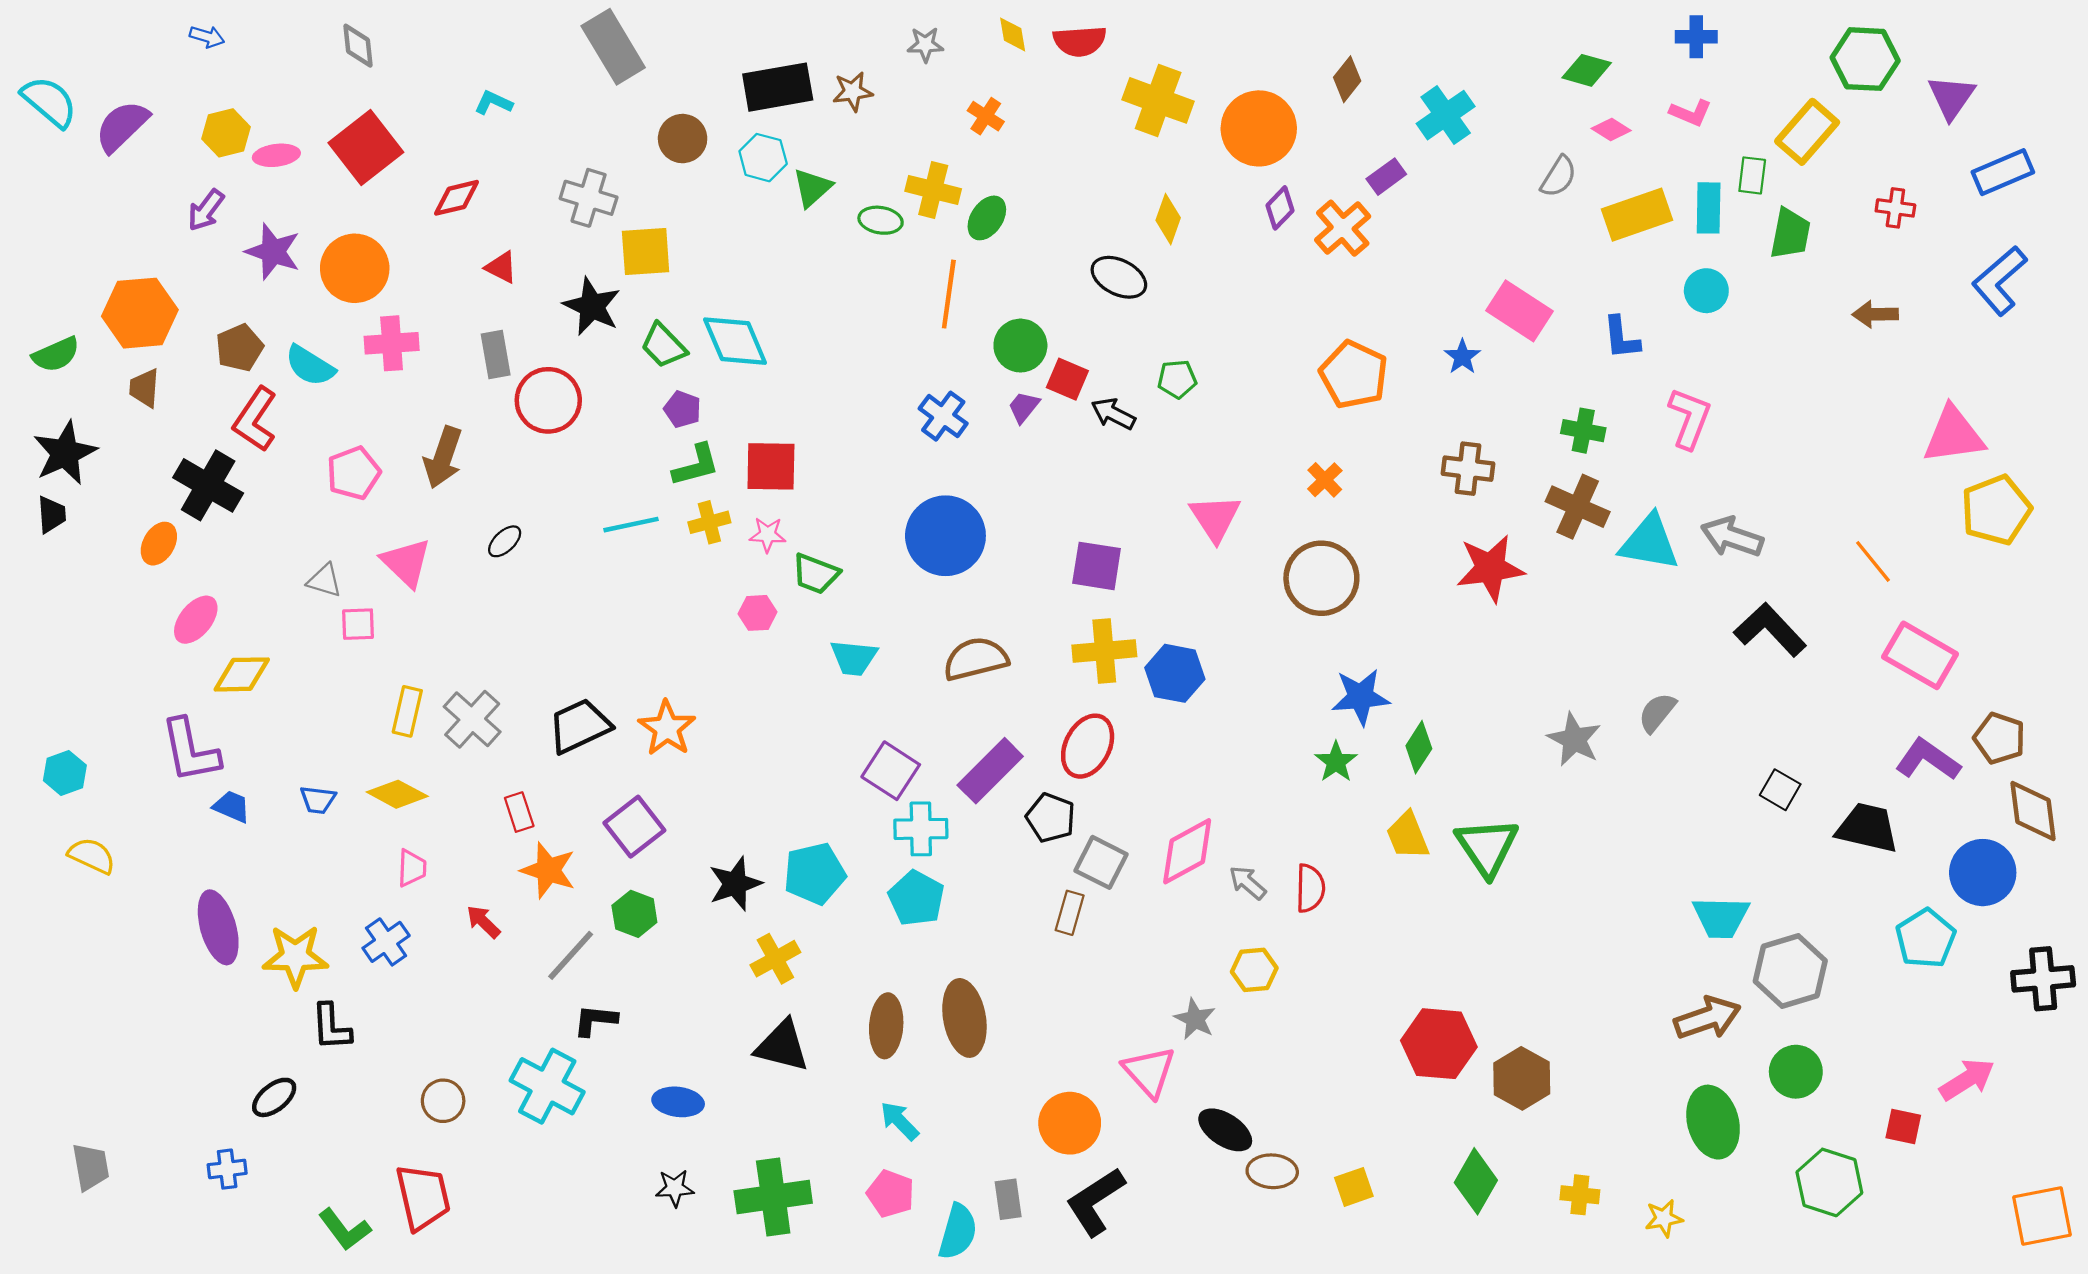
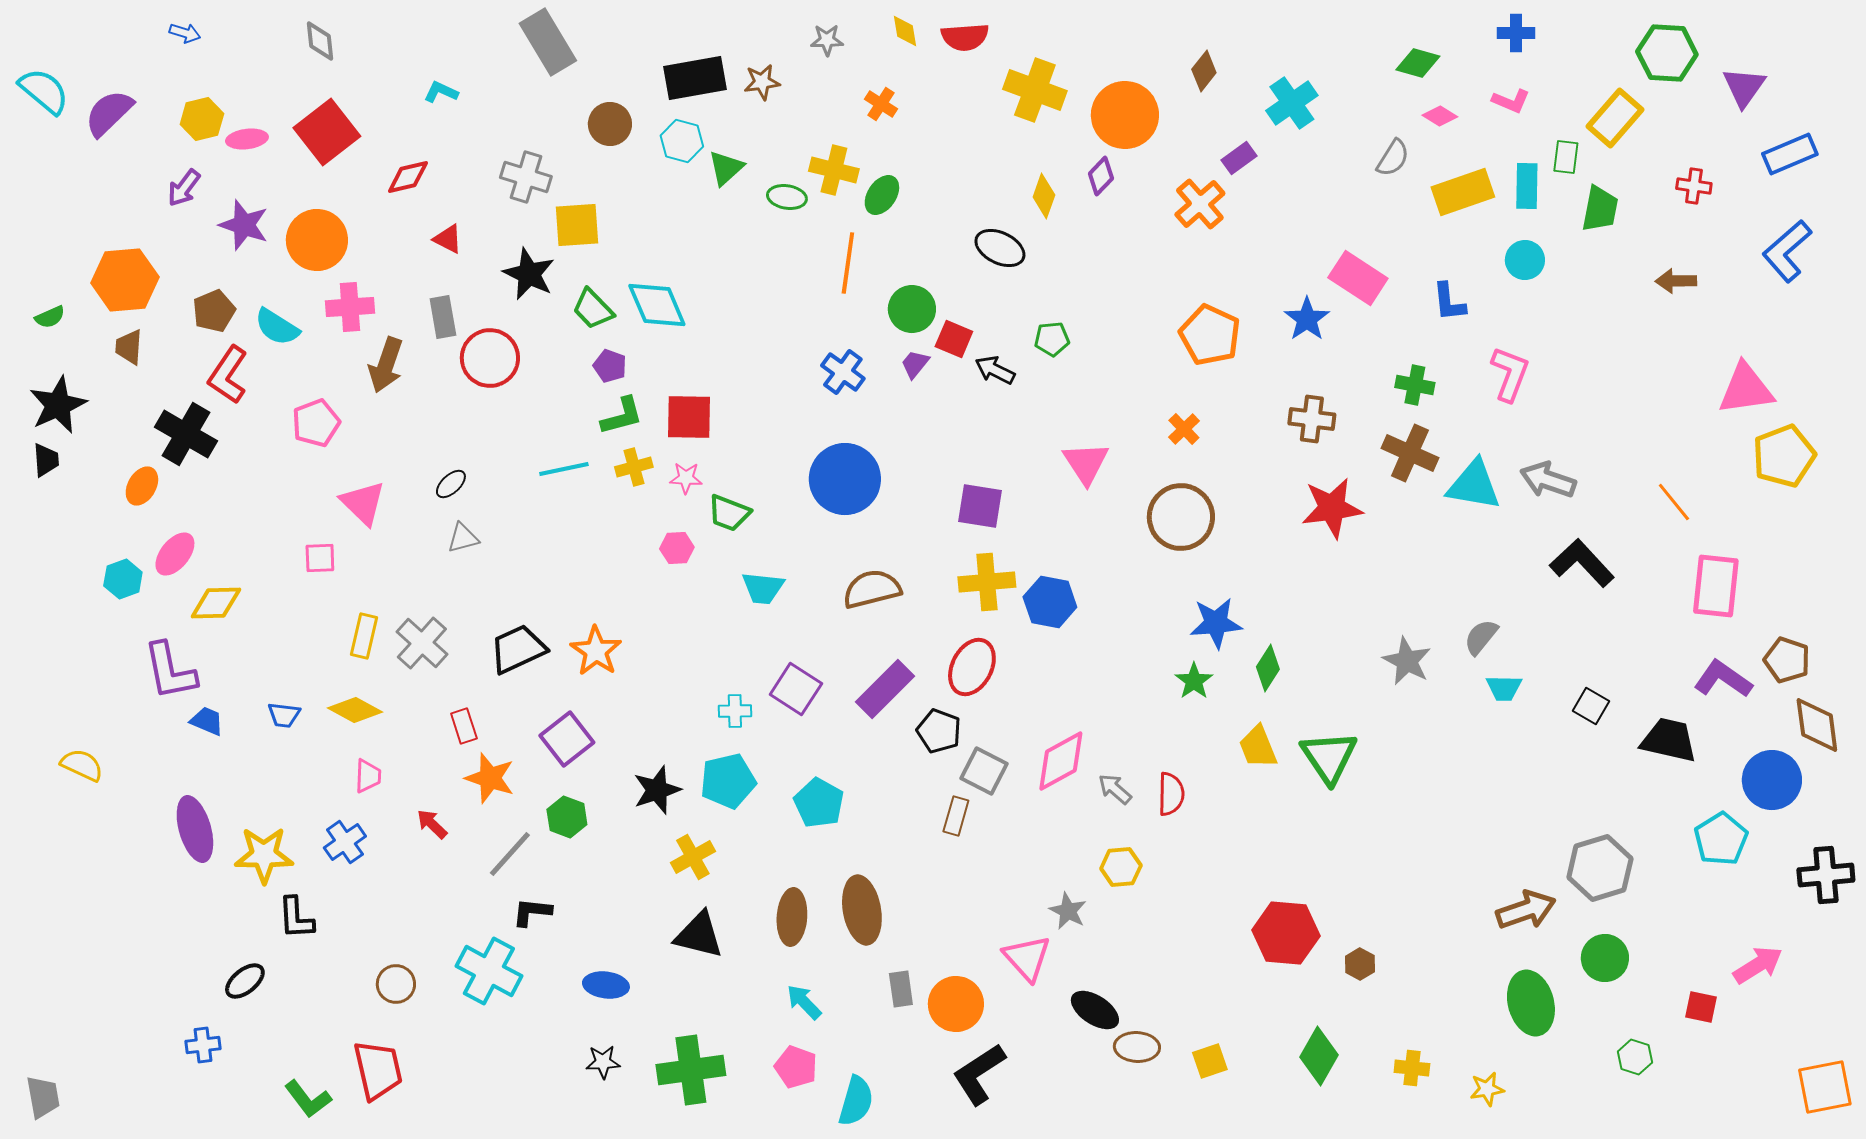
purple diamond: (1280, 208) -> (1101, 176), moved
green semicircle: (56, 354) -> (50, 317), size x0.7
blue star: (1462, 357) -> (1307, 319), size x1.4
brown arrow: (443, 457) -> (386, 365), moved
gray triangle: (324, 580) -> (463, 538), moved, turned -32
pink rectangle: (1920, 655) -> (1716, 586), turned 66
cyan hexagon: (65, 773) -> (123, 579), moved
cyan cross: (921, 829) -> (735, 711), moved, size x0.7
cyan trapezoid: (1721, 917) -> (1504, 688), moved, size x0.7
brown hexagon: (1522, 1078) -> (1360, 964), size x0.6
gray trapezoid: (91, 1167) -> (43, 1097), moved
green hexagon: (1829, 1182) -> (1635, 1057), size x0.6
gray rectangle: (1008, 1199) -> (901, 989), moved

